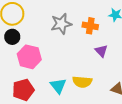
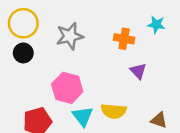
gray star: (61, 24) -> (70, 36), moved
pink hexagon: (29, 57) -> (67, 88), moved

